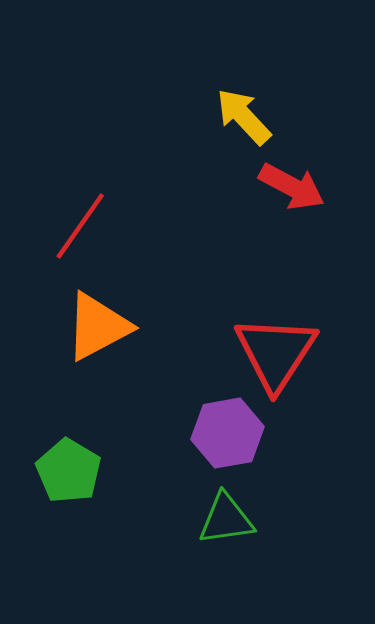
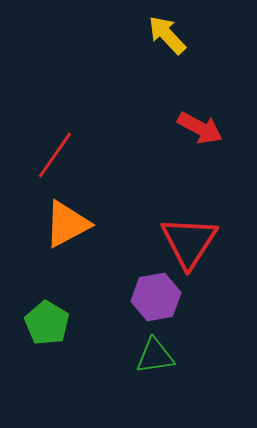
yellow arrow: (244, 117) -> (167, 35), moved

